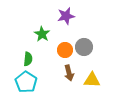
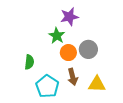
green star: (42, 34) -> (57, 36), moved
cyan pentagon: (26, 82) -> (47, 86), moved

